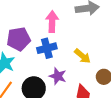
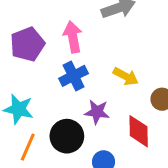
purple pentagon: (19, 39) -> (27, 44), moved

